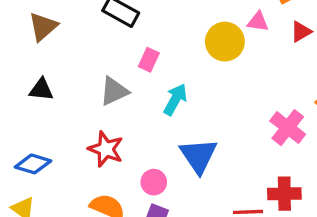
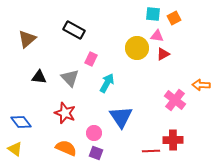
red triangle: (301, 32) -> (163, 54), moved
black triangle: (41, 90) -> (39, 77), moved
gray triangle: (114, 91) -> (70, 78), turned -48
blue diamond: (33, 164) -> (21, 122), turned 35

